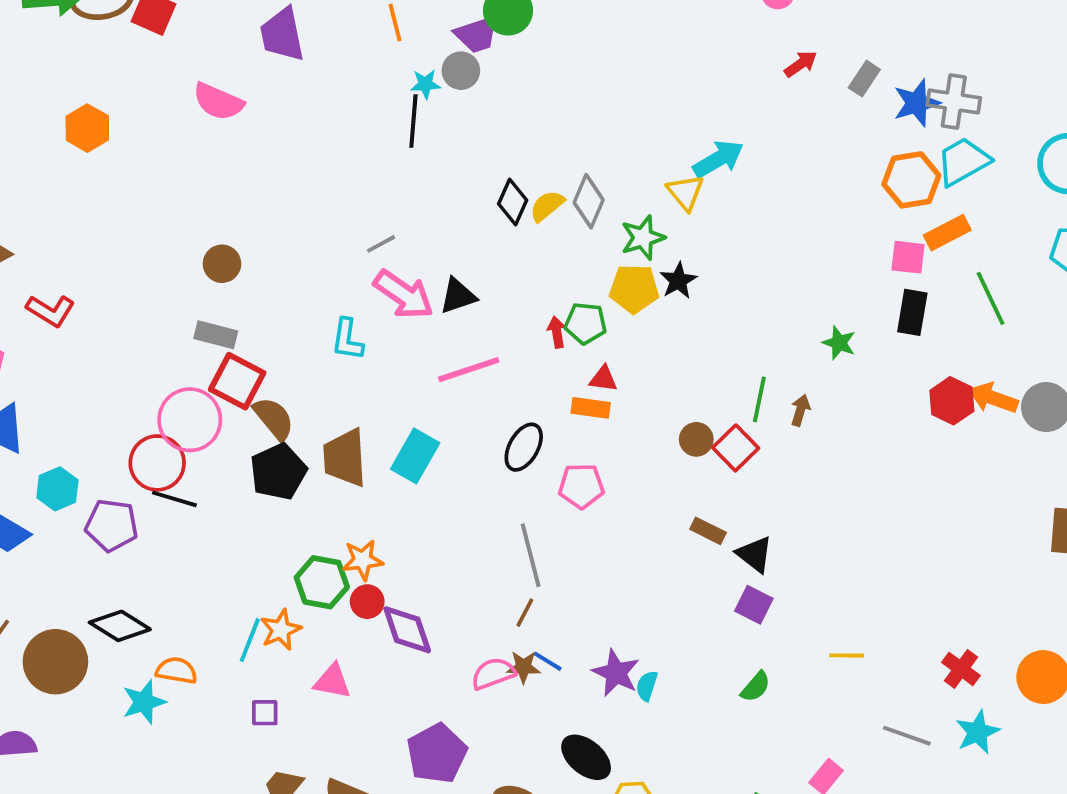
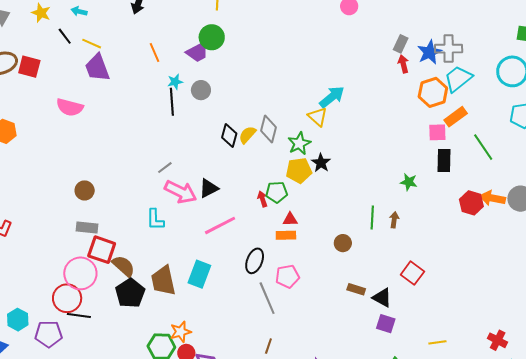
red arrow: (801, 64) -> (403, 64), moved, turned -60
gray circle: (461, 71) -> (201, 90), moved
red square: (736, 448) -> (412, 273), moved
gray line: (531, 555) -> (267, 298), moved

